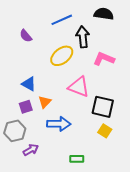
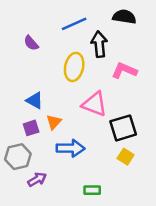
yellow ellipse: (62, 56) -> (74, 67), turned -40
black square: (103, 107) -> (123, 128), turned -30

